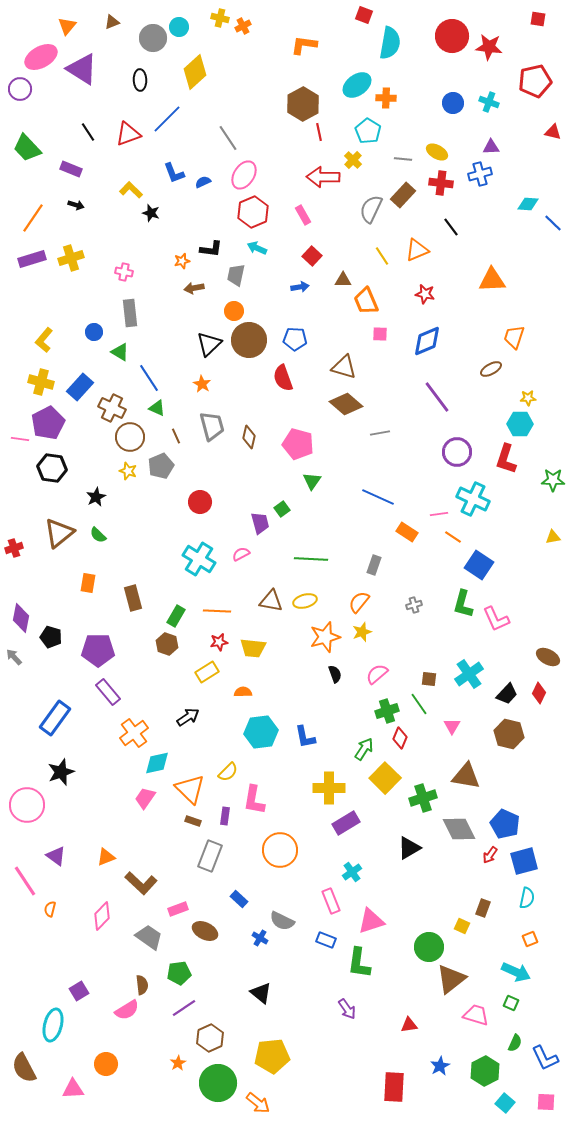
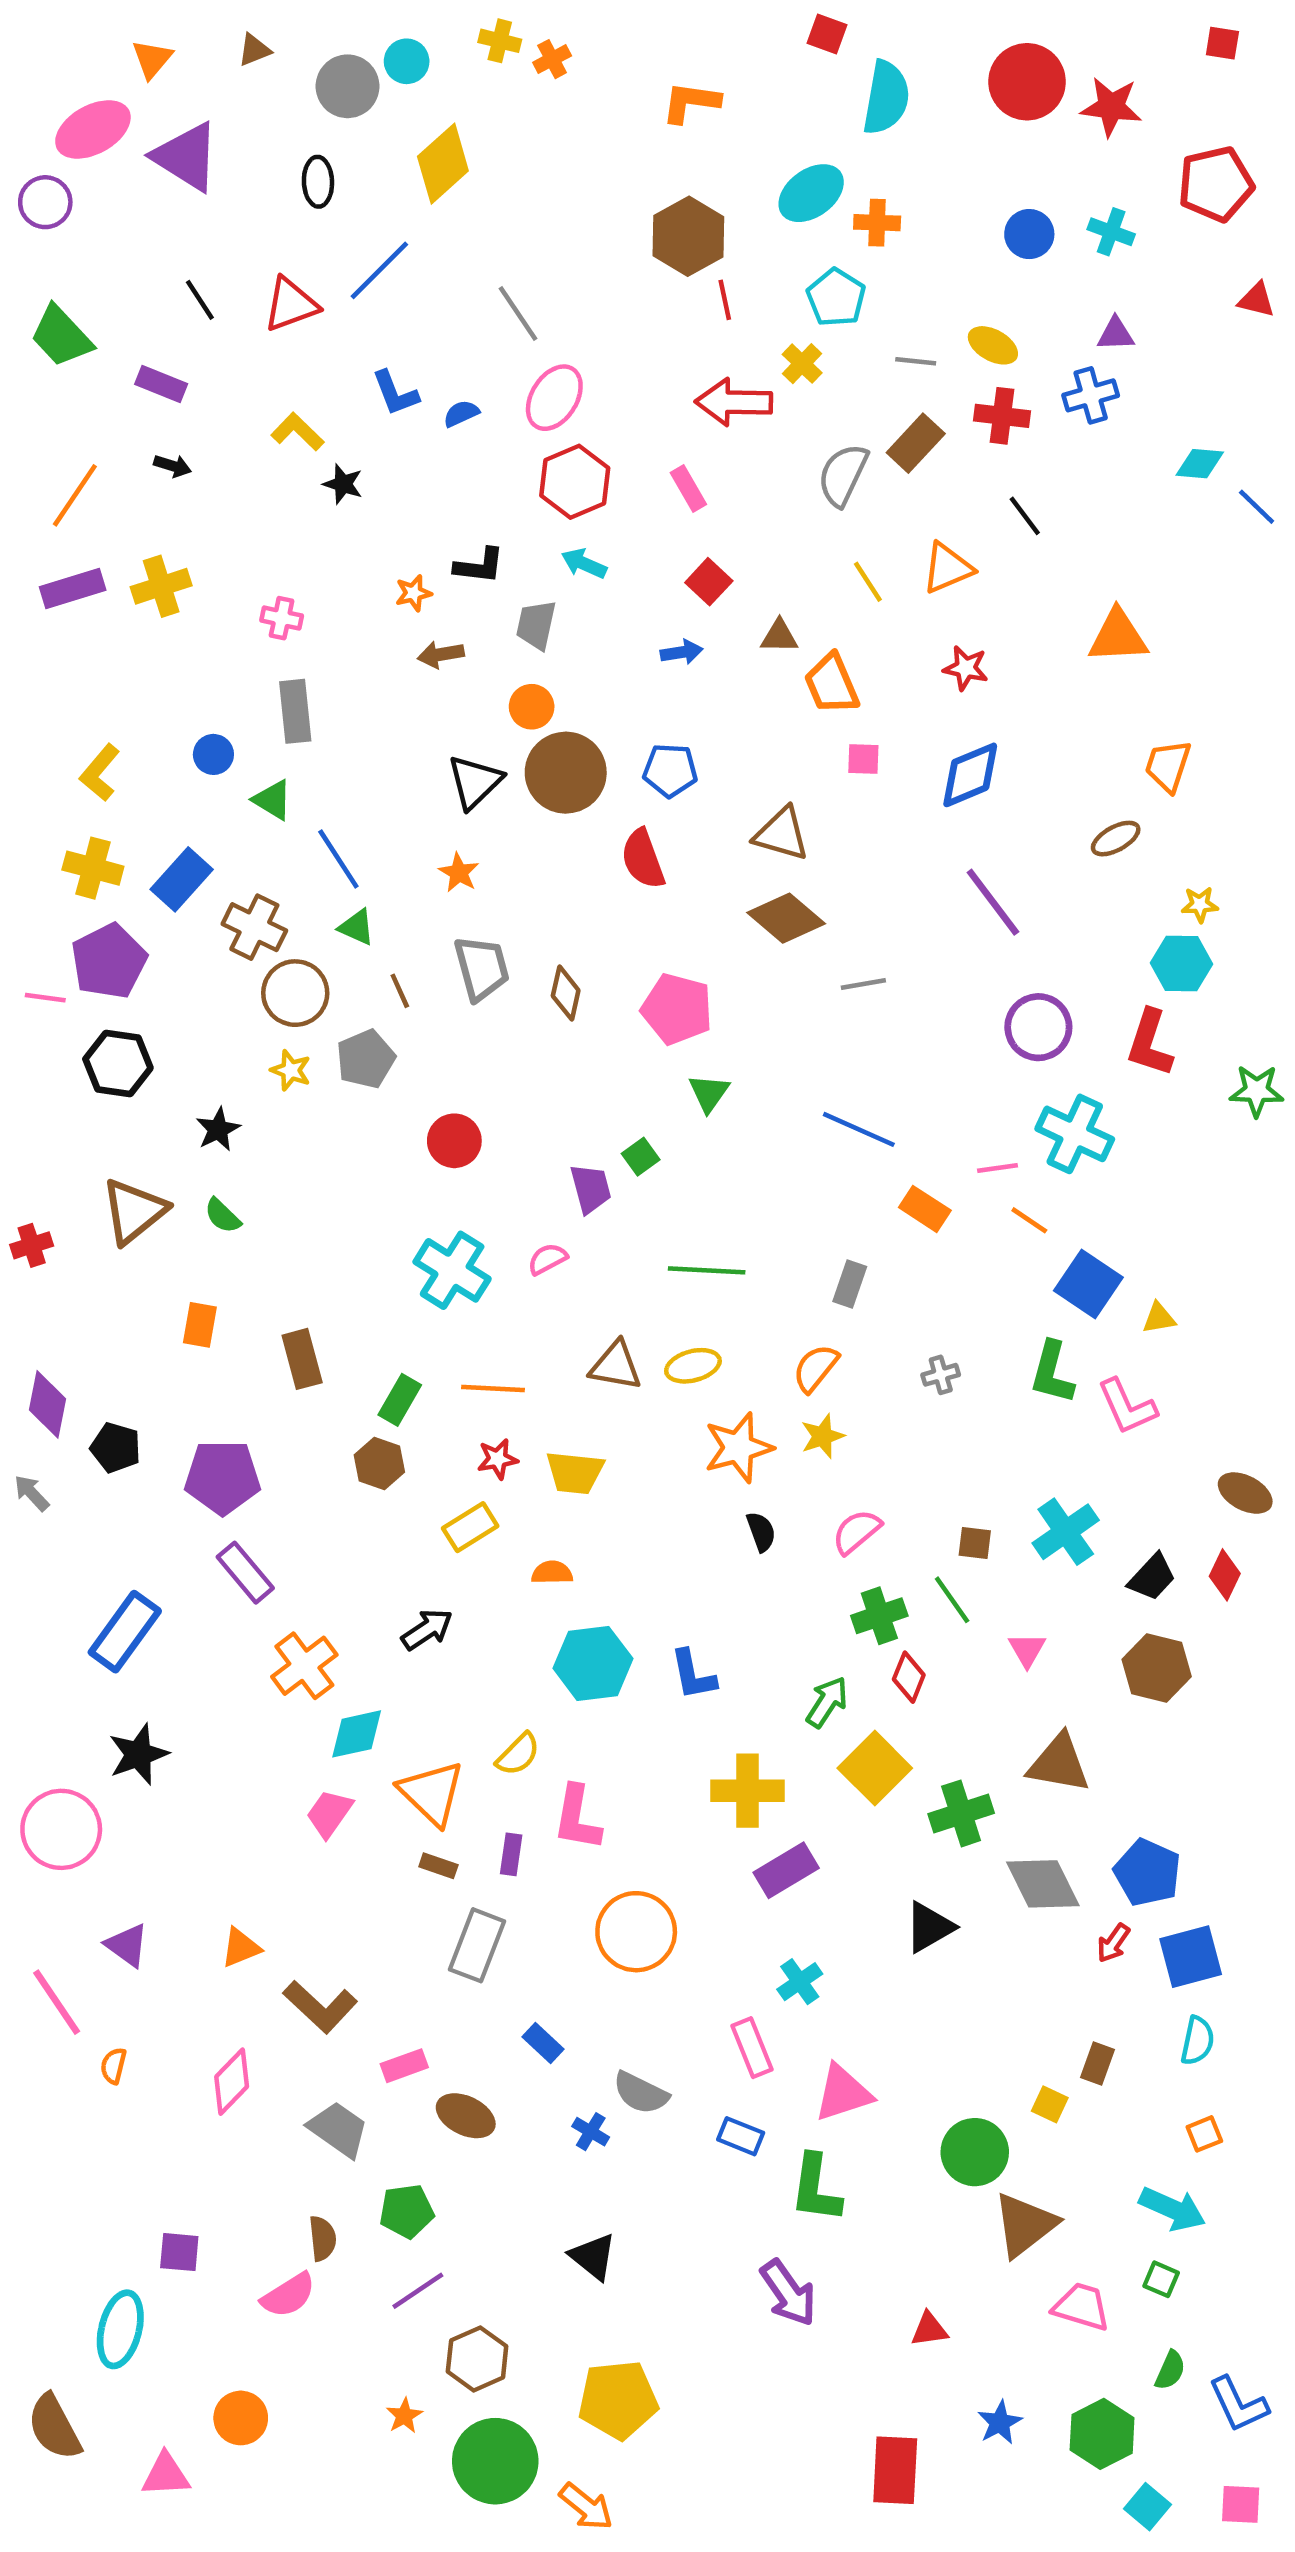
yellow triangle: (553, 537) -> (1159, 1318), moved
purple square: (79, 991) -> (179, 2252), turned 36
purple arrow: (347, 1009) -> (788, 2293), size x1.4

